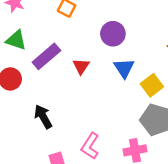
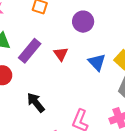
blue triangle: (124, 68) -> (97, 62), moved

